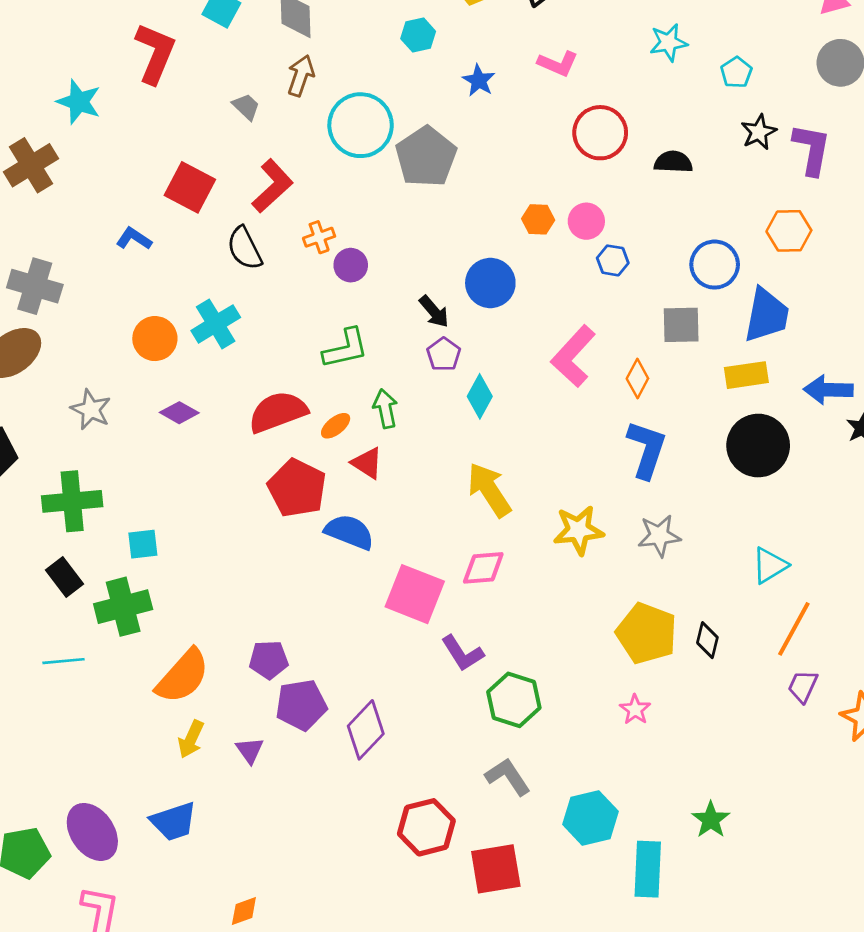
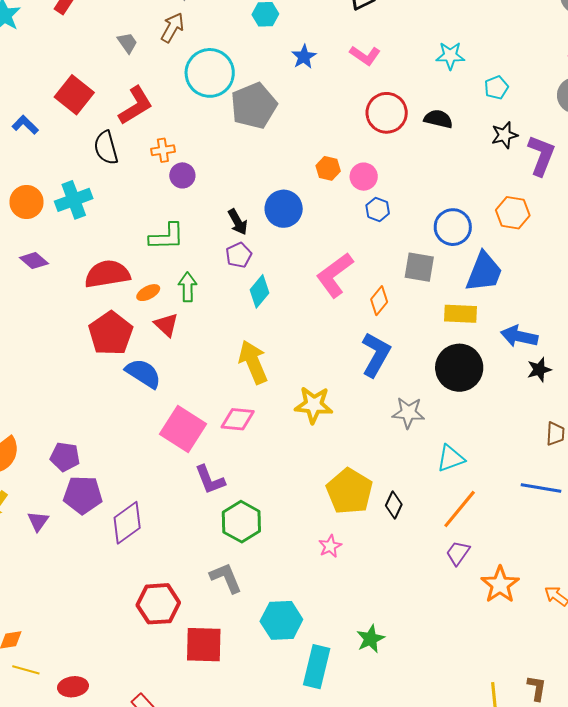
black semicircle: (673, 162) -> (438, 119), moved
gray star: (659, 536) -> (408, 413), moved

